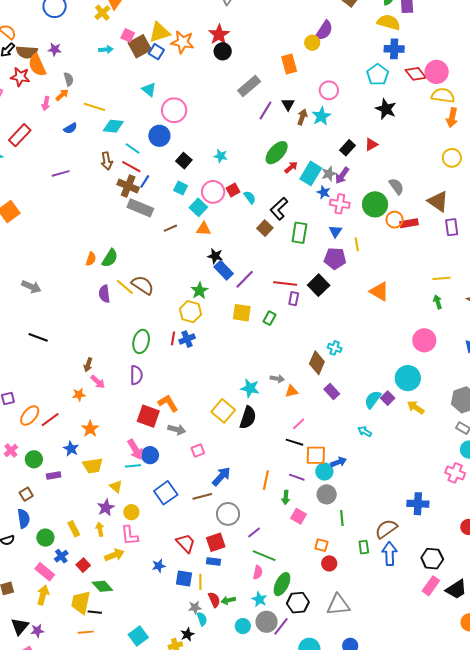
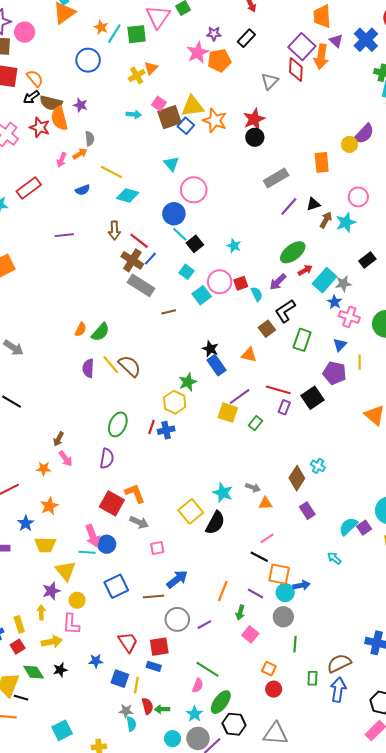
black triangle: (288, 104) -> (313, 204), turned 32
cyan line: (133, 148) -> (180, 234), moved
purple arrow: (342, 175) -> (278, 282), moved
orange triangle: (204, 229) -> (249, 355), moved
purple line: (245, 279) -> (240, 397), moved
yellow triangle: (116, 487) -> (66, 571), size x1.5
yellow rectangle: (74, 529) -> (19, 624), moved
purple line: (254, 533) -> (204, 625), moved
black star: (187, 634) -> (60, 670), moved

